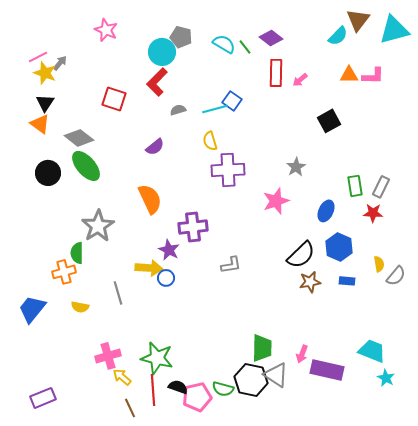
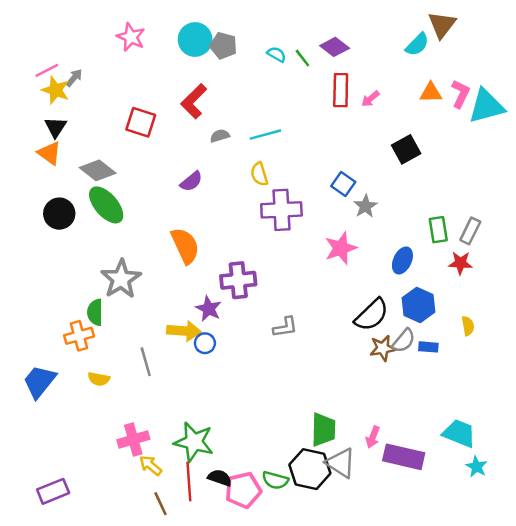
cyan triangle: (394, 30) -> (486, 106), moved
cyan semicircle: (224, 44) -> (277, 54), size x0.7
cyan circle: (162, 52) -> (195, 40), moved
pink L-shape: (373, 76) -> (460, 94), turned -65
blue square: (232, 101) -> (343, 184), moved
gray semicircle: (396, 276) -> (404, 341), moved

